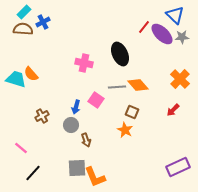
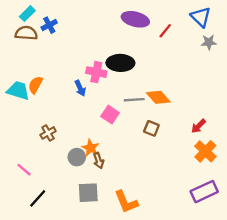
purple ellipse: (162, 34) -> (135, 19), moved, turned -30
black ellipse: (120, 54) -> (120, 63), moved, turned -65
orange semicircle: (31, 74) -> (35, 85), turned 70
orange cross: (180, 79) -> (205, 151), moved
blue arrow: (76, 107) -> (80, 88), moved, turned -40
gray circle: (71, 125) -> (77, 157), moved
orange star: (125, 130) -> (91, 148), moved
orange L-shape: (95, 177) -> (126, 202), moved

